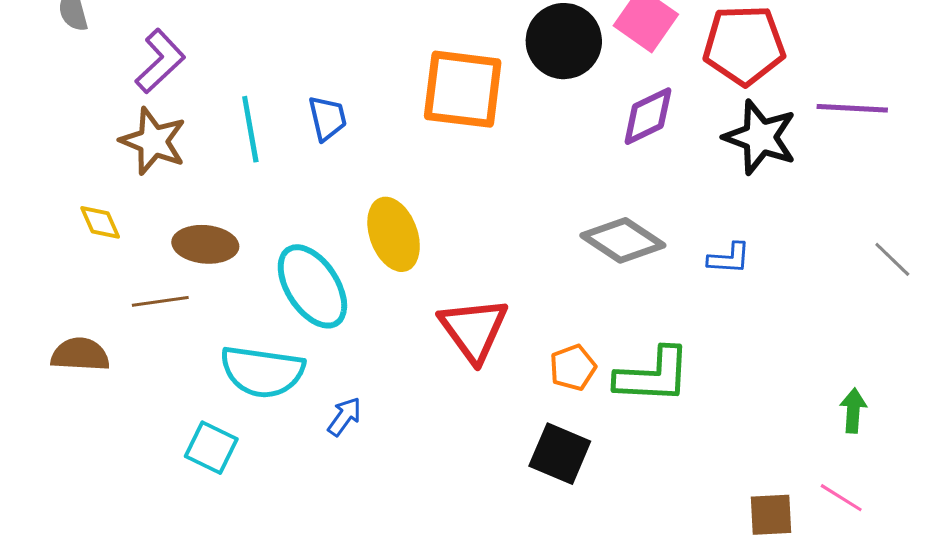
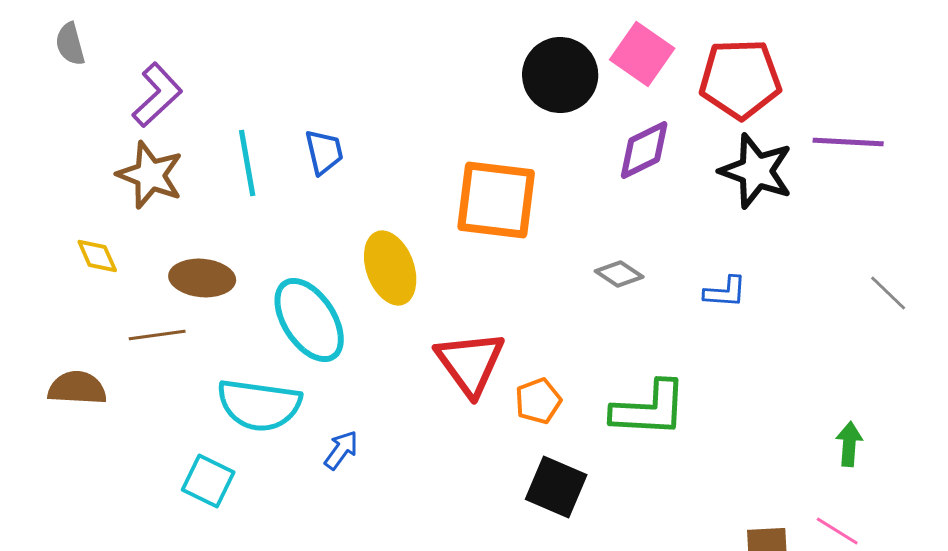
orange square: (463, 89) -> (496, 200), moved
gray diamond: (623, 240) -> (619, 274), size x0.6
orange pentagon: (573, 368) -> (538, 401), moved

